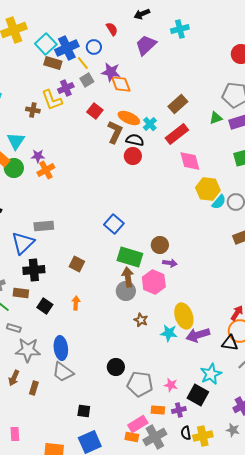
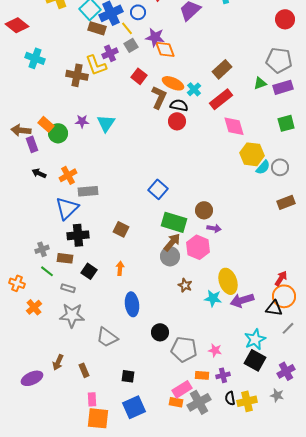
brown cross: (33, 110) -> (77, 75), size x1.5
cyan triangle: (16, 141) -> (106, 123), moved
orange cross: (46, 170) -> (68, 175), moved
brown arrow: (128, 277) -> (172, 242), turned 48
gray rectangle: (14, 328) -> (68, 288), moved
blue ellipse: (61, 348) -> (132, 304), moved
brown arrow: (14, 378) -> (58, 362), moved
brown rectangle: (34, 388) -> (84, 370), moved, turned -40
black square: (198, 395) -> (255, 360), moved
pink rectangle: (15, 434) -> (92, 399), moved

